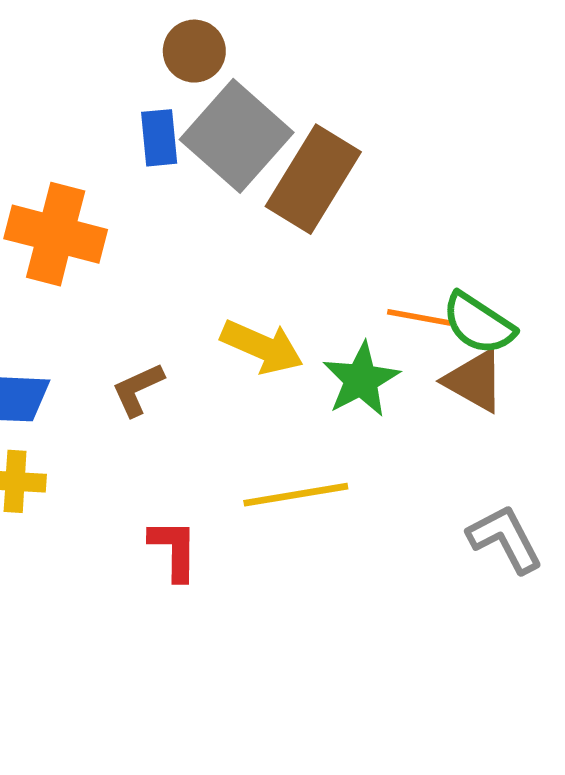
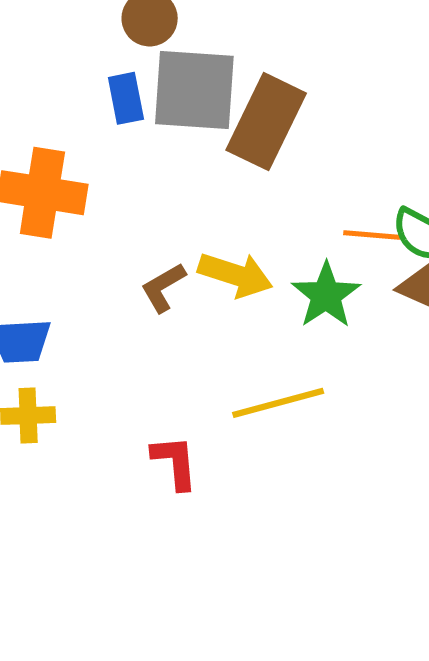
gray square: (237, 136) -> (194, 90), turned -32
brown L-shape: (138, 389) -> (163, 287), moved

